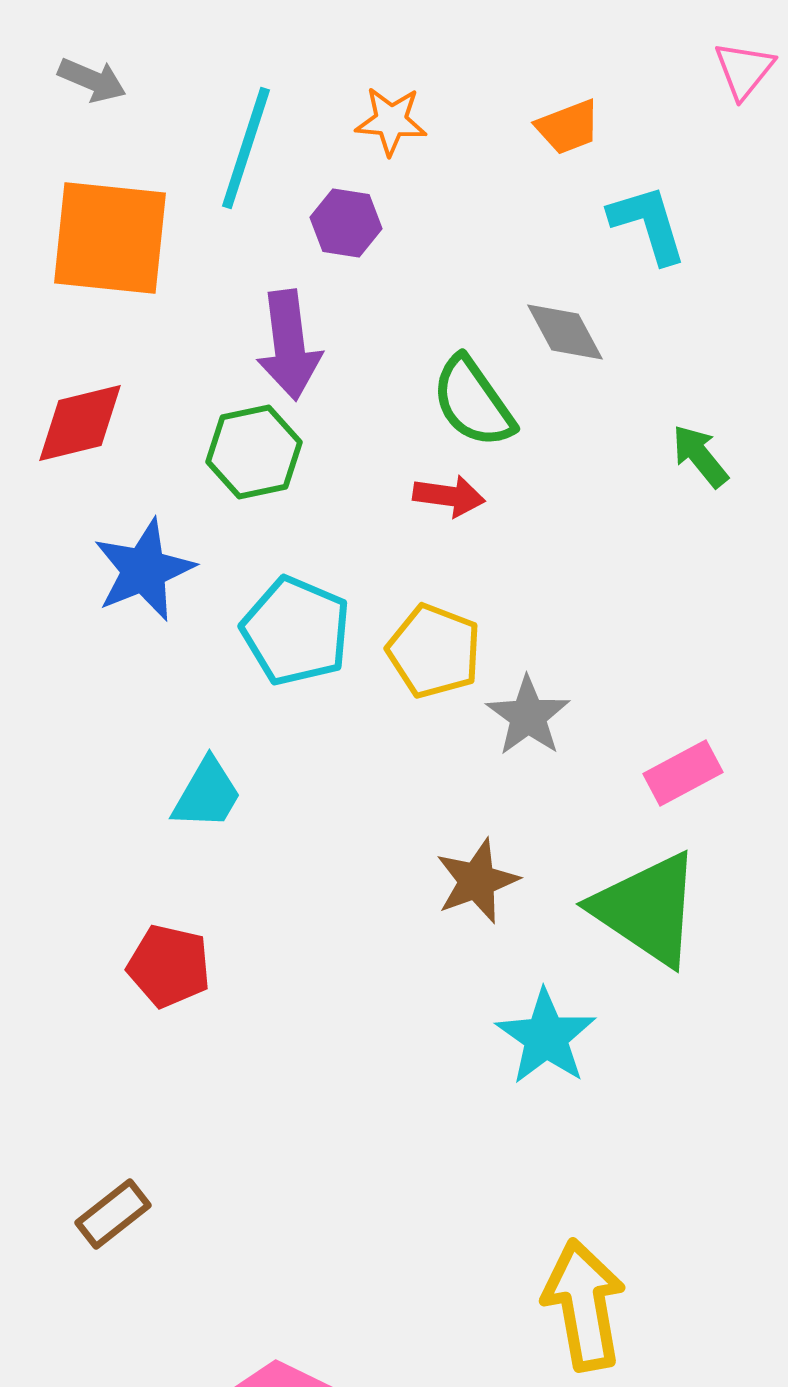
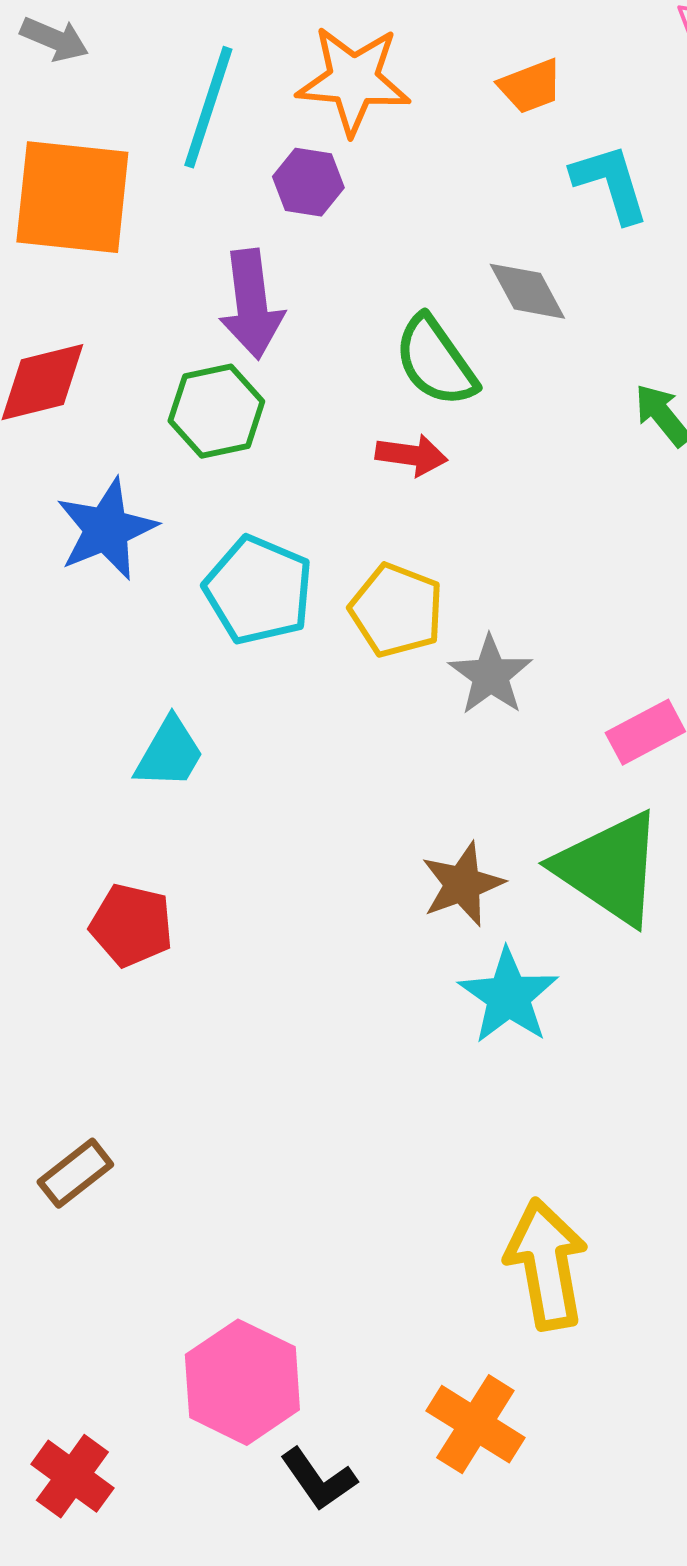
orange star: (391, 121) -> (353, 80), size x1.6
brown star: (477, 881) -> (462, 884), moved

